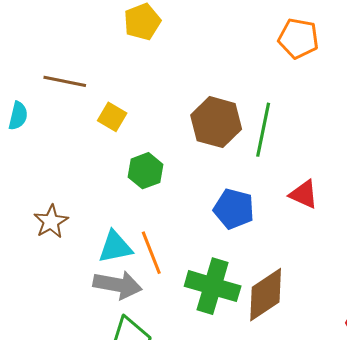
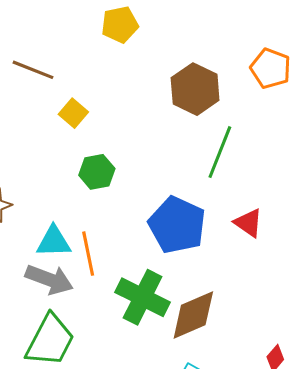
brown hexagon: (216, 122) -> (195, 89), moved
blue pentagon: (234, 209) -> (177, 225), size x1.4

